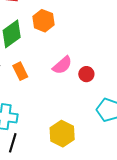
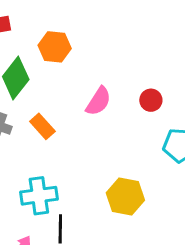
red circle: (86, 74) -> (151, 100), moved

